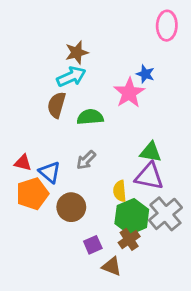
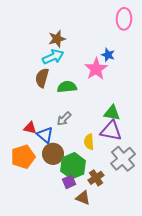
red triangle: (23, 163) -> (30, 128), moved
blue triangle: (50, 172) -> (45, 135), moved
orange pentagon: (32, 194) -> (23, 157), moved
green hexagon: (132, 217) -> (73, 166), moved

